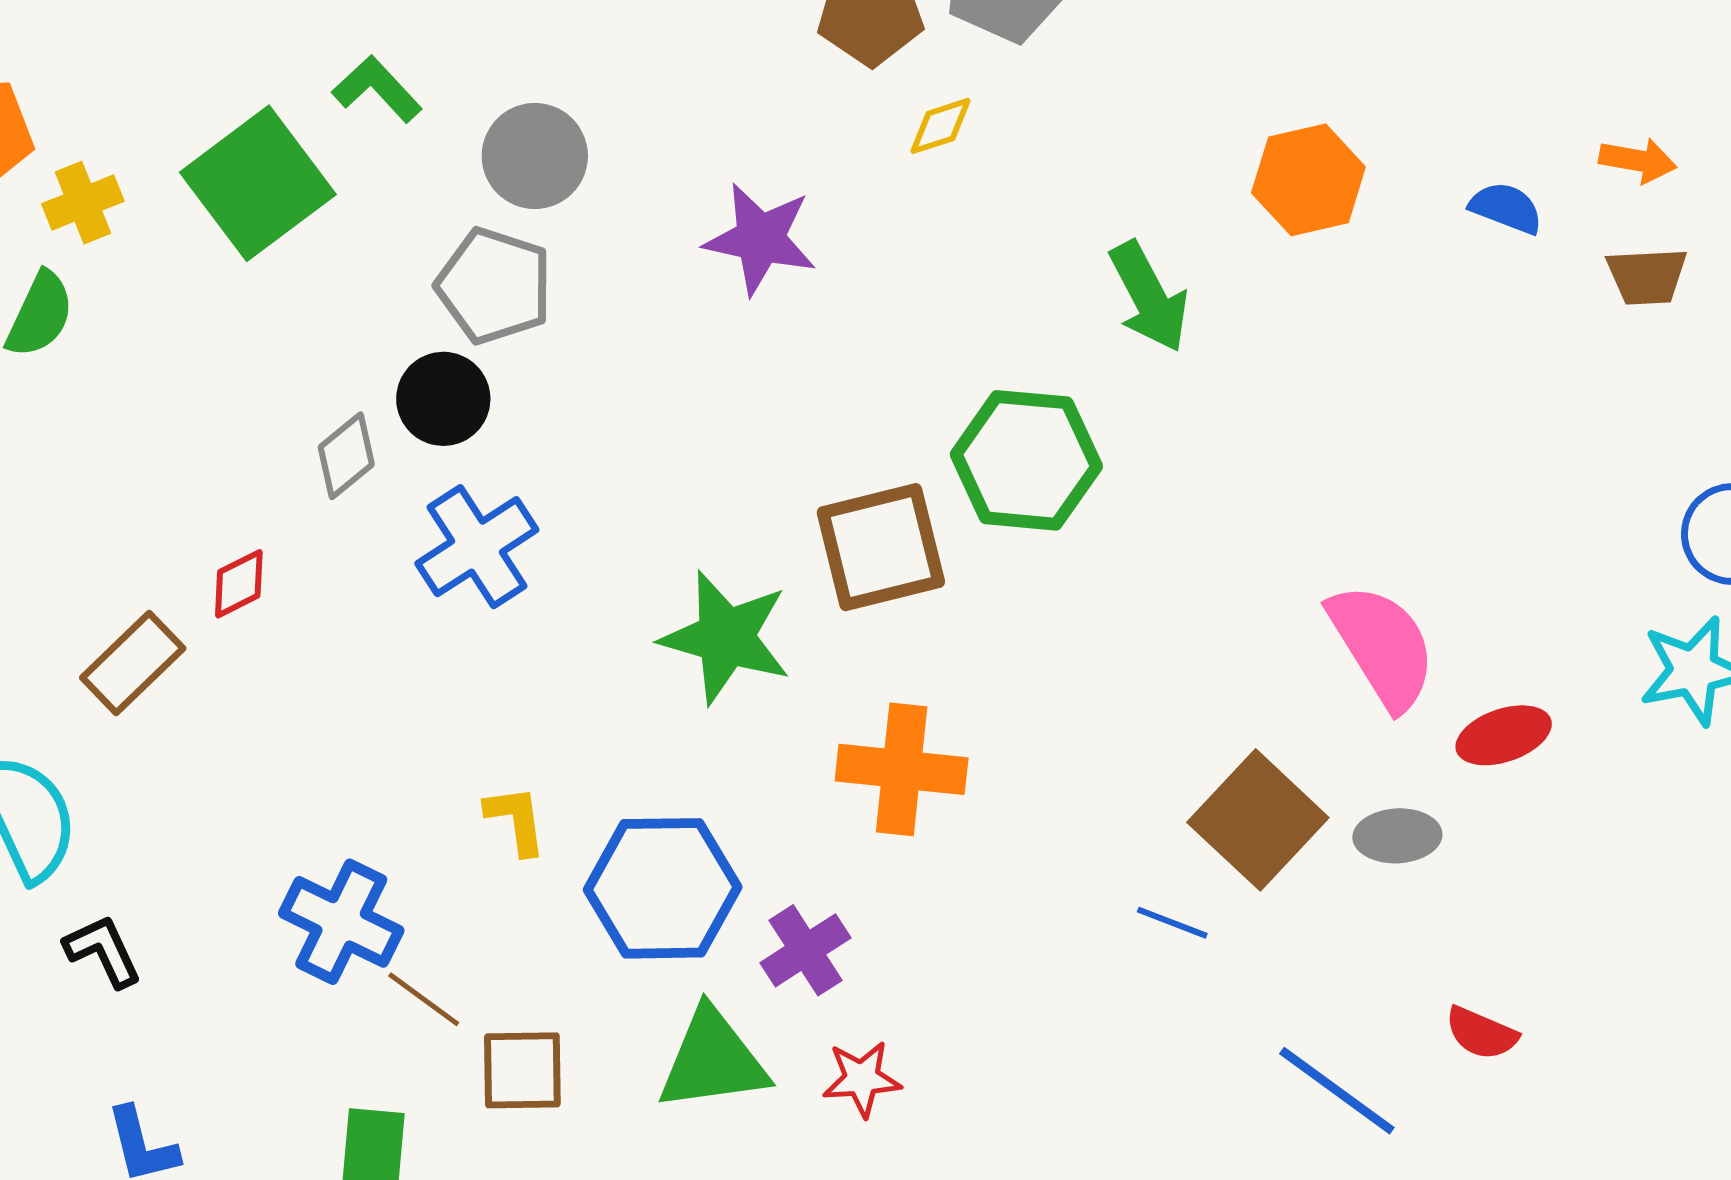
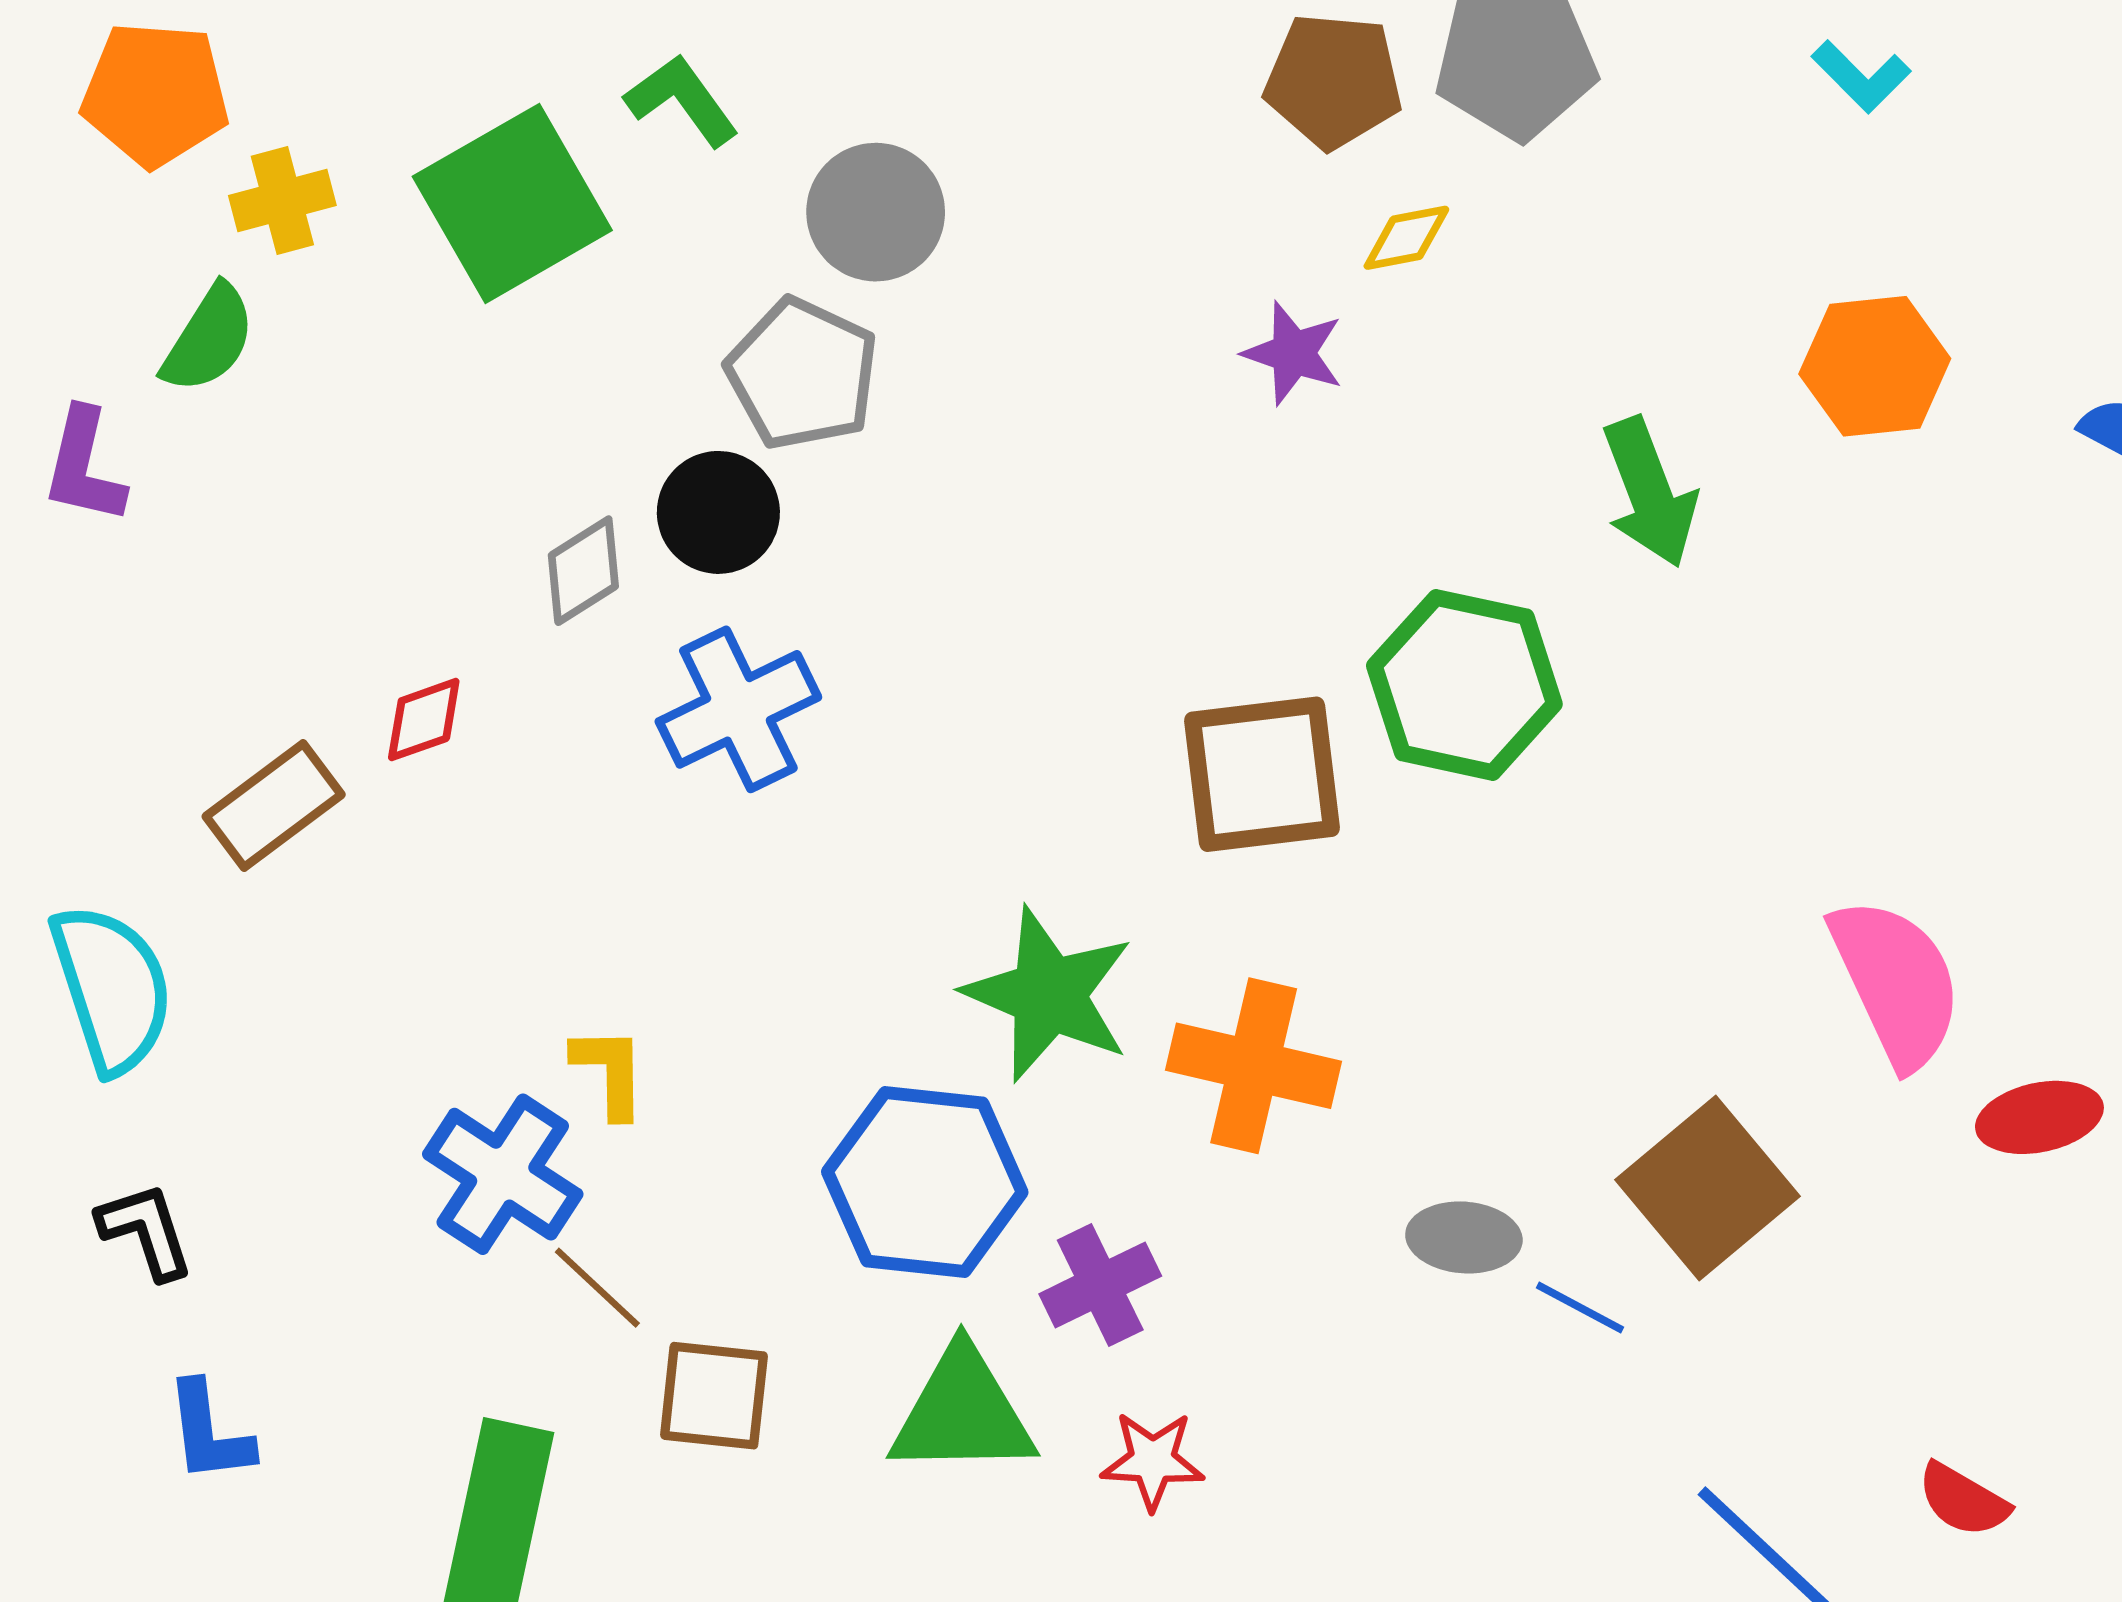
purple star: (760, 239) -> (1293, 353), moved, size x0.7
green star: (726, 637) -> (1049, 994), moved
yellow L-shape: (516, 820) -> (610, 1072), moved
gray ellipse: (1397, 836) -> (1464, 1237), moved
black L-shape: (103, 951) -> (146, 1231), moved

